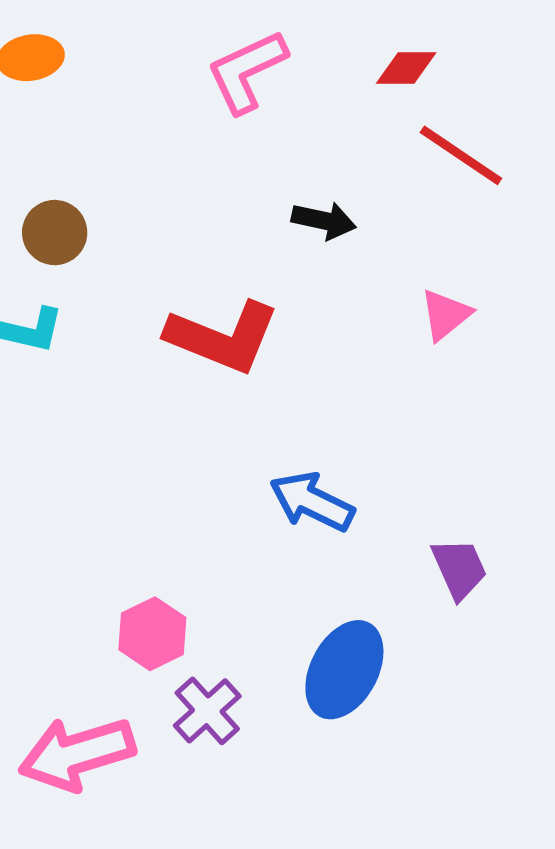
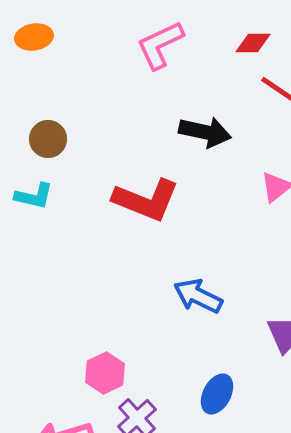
black arrow: (324, 221) -> (205, 132), size x1.4
blue ellipse: (344, 670) -> (217, 394), size x0.7

